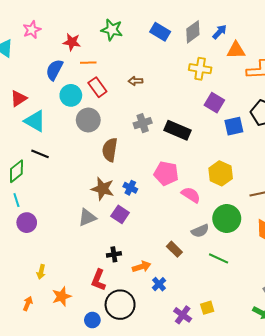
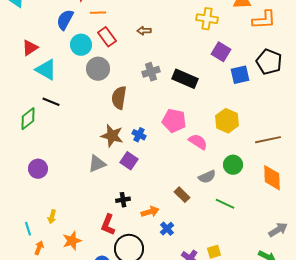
cyan line: (16, 200) -> (28, 229), moved
green circle: (227, 218) -> (233, 165), size x0.7

